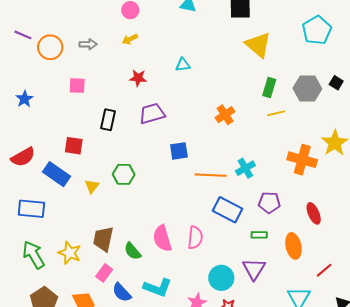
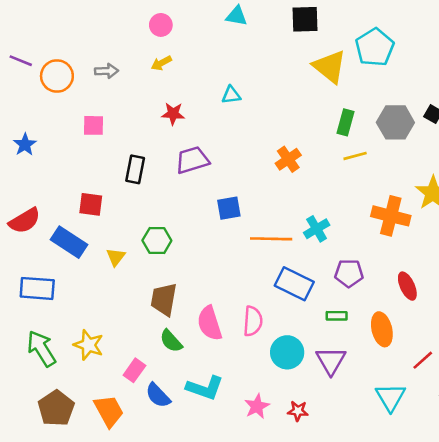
cyan pentagon: (317, 30) -> (375, 47), moved
brown trapezoid: (103, 239) -> (164, 299), moved
cyan circle: (221, 278) -> (287, 352), moved

